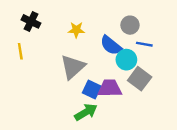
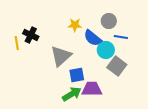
black cross: (31, 21) -> (31, 35), moved
yellow star: (76, 30) -> (75, 25), moved
purple trapezoid: (110, 88) -> (92, 89), moved
blue square: (92, 89) -> (77, 75), turned -35

